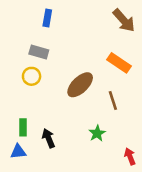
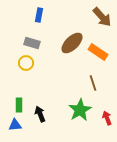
brown ellipse: (80, 85) -> (72, 43), moved
green star: (97, 133) -> (80, 110), size x1.6
red arrow: (130, 156) -> (107, 118), moved

